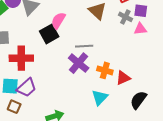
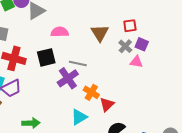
pink semicircle: (58, 21) -> (60, 32), turned 42
black square: (49, 34) -> (46, 57), moved
red triangle: (123, 78) -> (107, 104), turned -35

